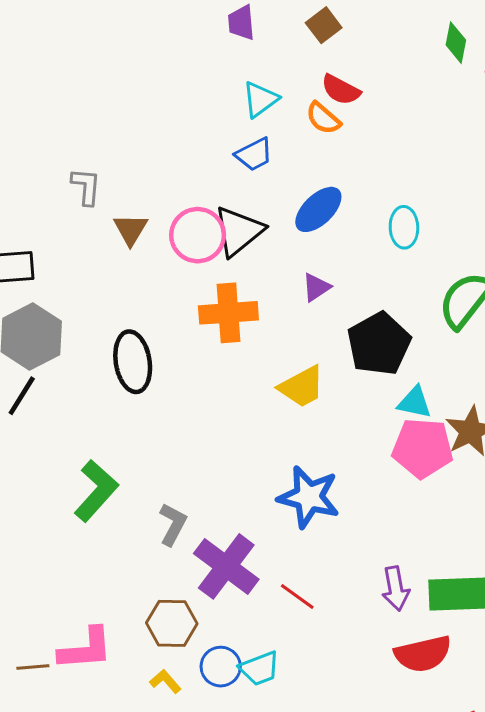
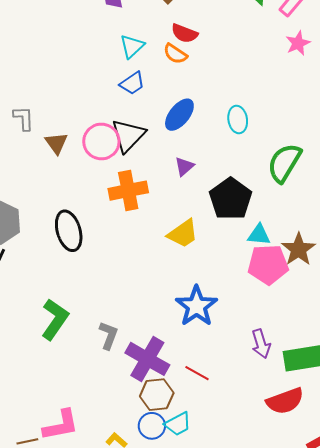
blue star: (309, 497) -> (197, 306), turned 30
purple arrow: (396, 588) -> (261, 344), moved
brown hexagon: (172, 623) -> (157, 395), moved

